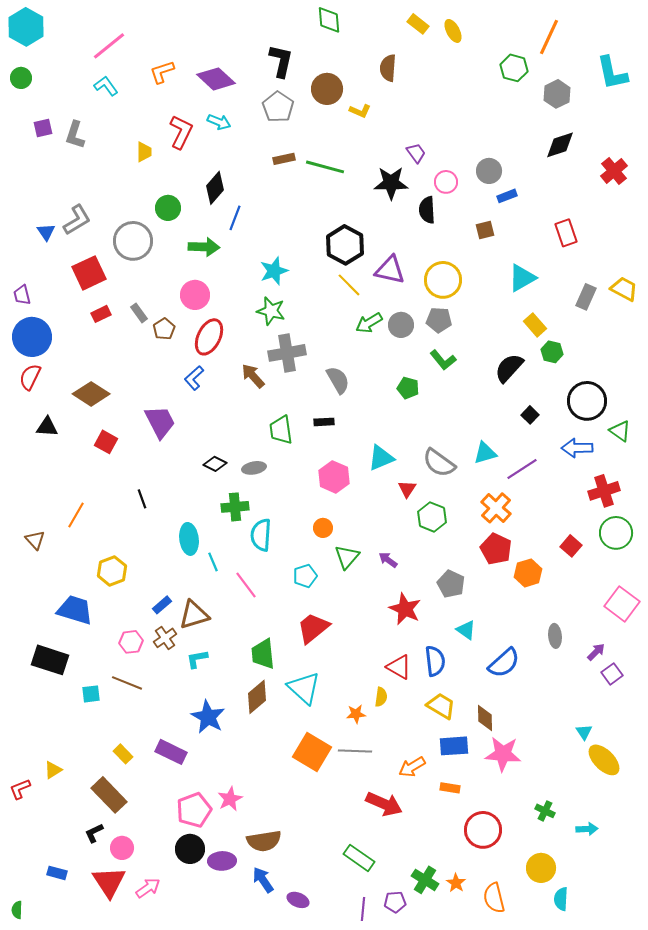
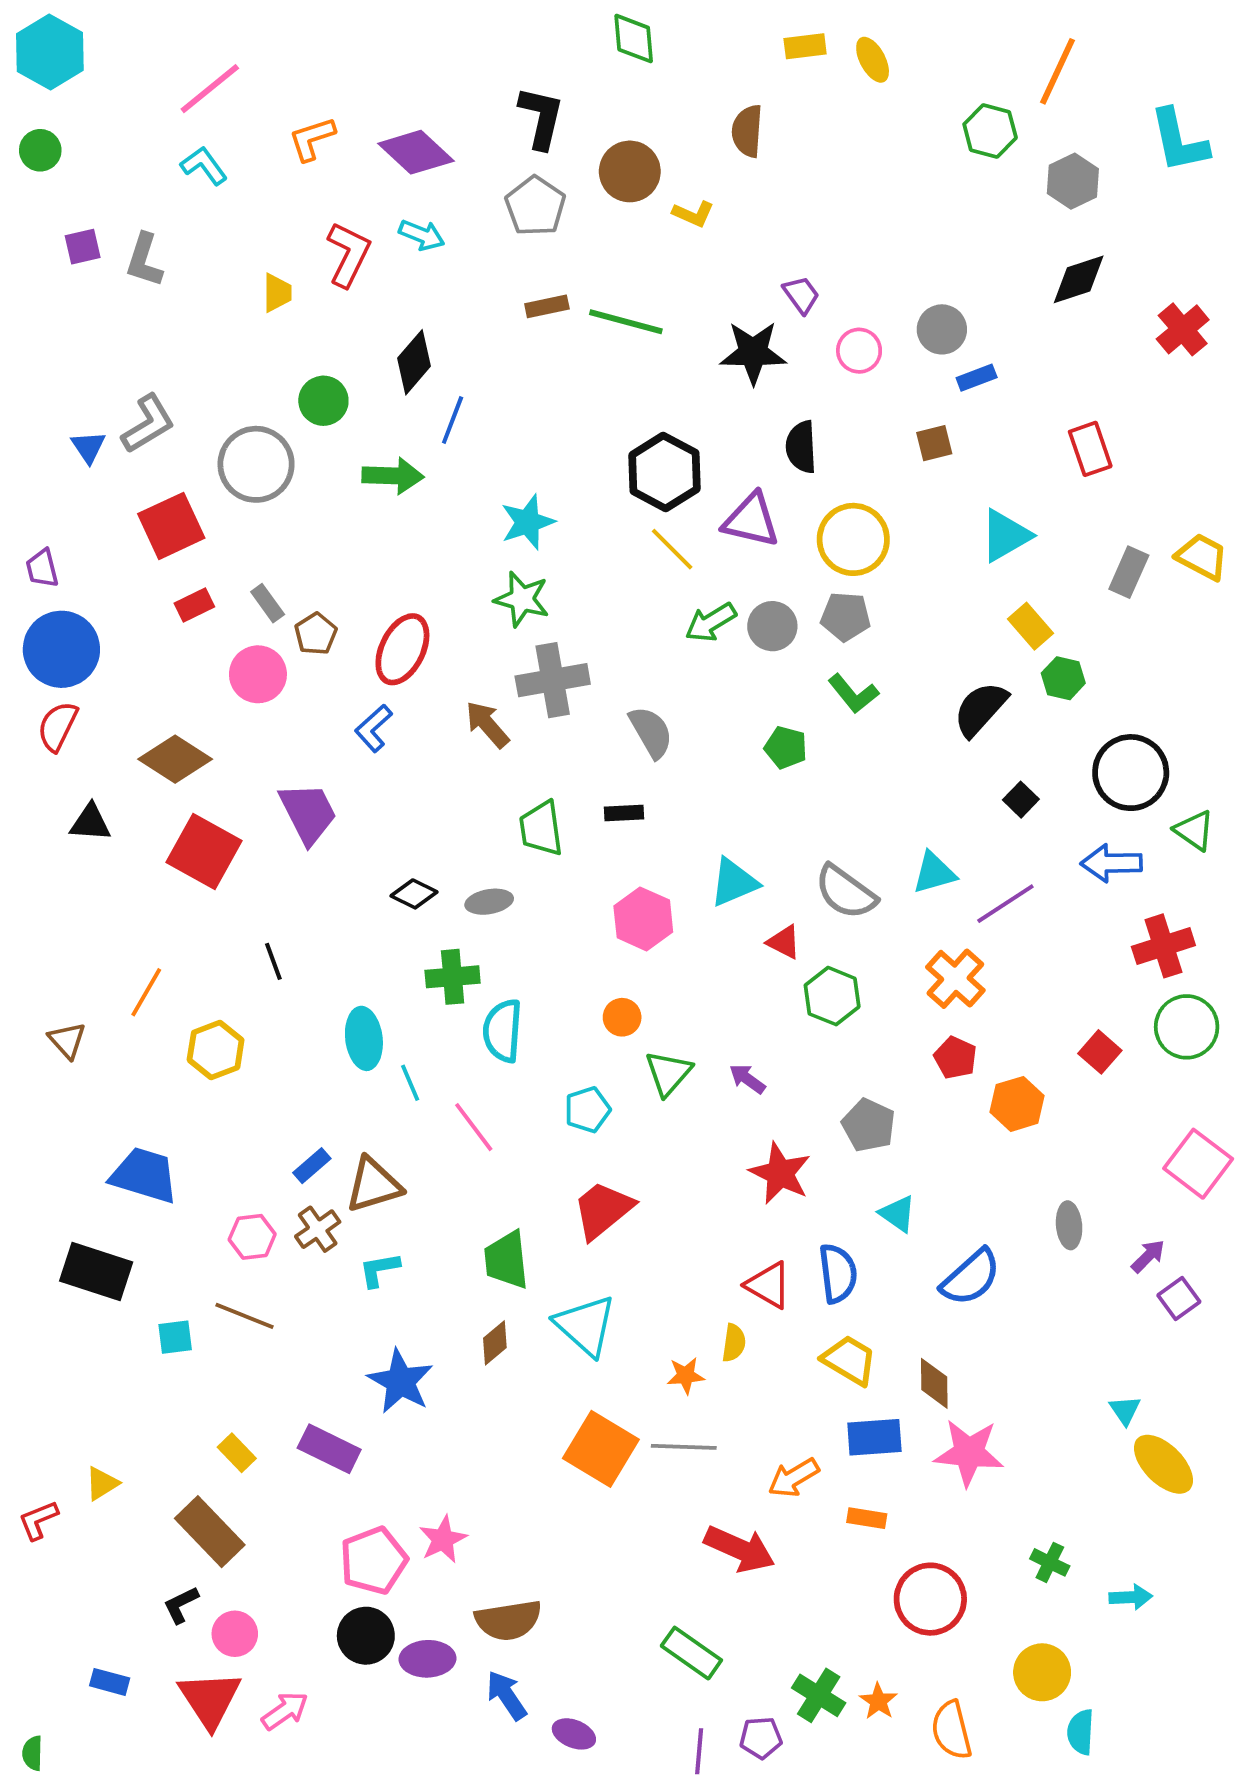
yellow rectangle: (418, 24) -> (805, 46), turned -45
black semicircle: (427, 210) -> (801, 447), moved
pink circle: (195, 295) -> (258, 674), moved
red square: (106, 442) -> (204, 852), size x1.6
red triangle: (407, 489) -> (784, 942), turned -36
red pentagon: (496, 549) -> (955, 1058), size x0.7
yellow hexagon: (112, 571) -> (216, 1050), moved
brown diamond: (257, 697) -> (495, 1343), size x0.7

